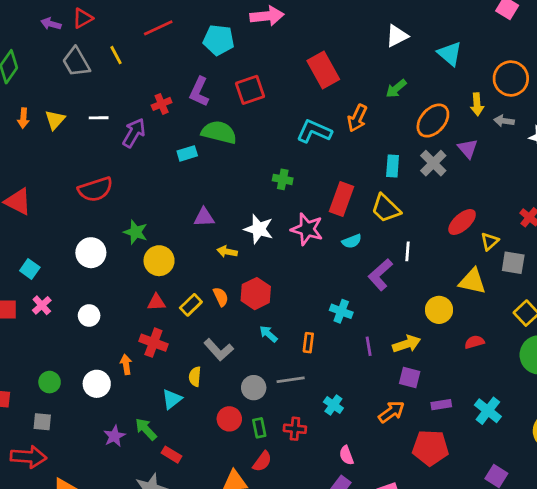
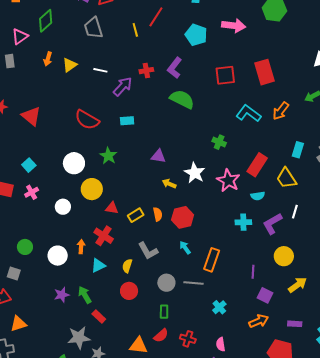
red line: (158, 28) -> (156, 17), turned -45
yellow line: (116, 55) -> (135, 30), moved
red square: (250, 90) -> (225, 75), moved
cyan rectangle: (187, 153) -> (127, 121), moved
red semicircle: (95, 189) -> (87, 120), turned 35
yellow circle: (159, 261) -> (92, 189), moved
yellow circle: (439, 310) -> (284, 256), moved
cyan cross: (341, 311) -> (243, 222), moved, turned -35
orange rectangle: (308, 343) -> (212, 260), size x1.6
yellow arrow: (407, 344) -> (297, 285), moved, turned -30
purple square: (410, 377) -> (265, 295), moved
cyan triangle: (172, 399) -> (98, 265), moved
red circle: (229, 419) -> (129, 291), moved
red cross: (295, 429) -> (188, 339), moved

